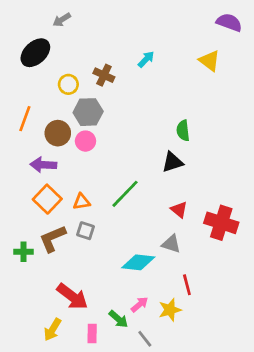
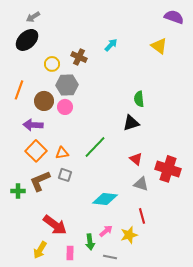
gray arrow: (62, 20) -> (33, 17), moved
gray triangle: (171, 244) -> (141, 184), moved
green arrow: (118, 319) -> (90, 242), turned 42
gray line: (145, 339) -> (110, 257), turned -40

